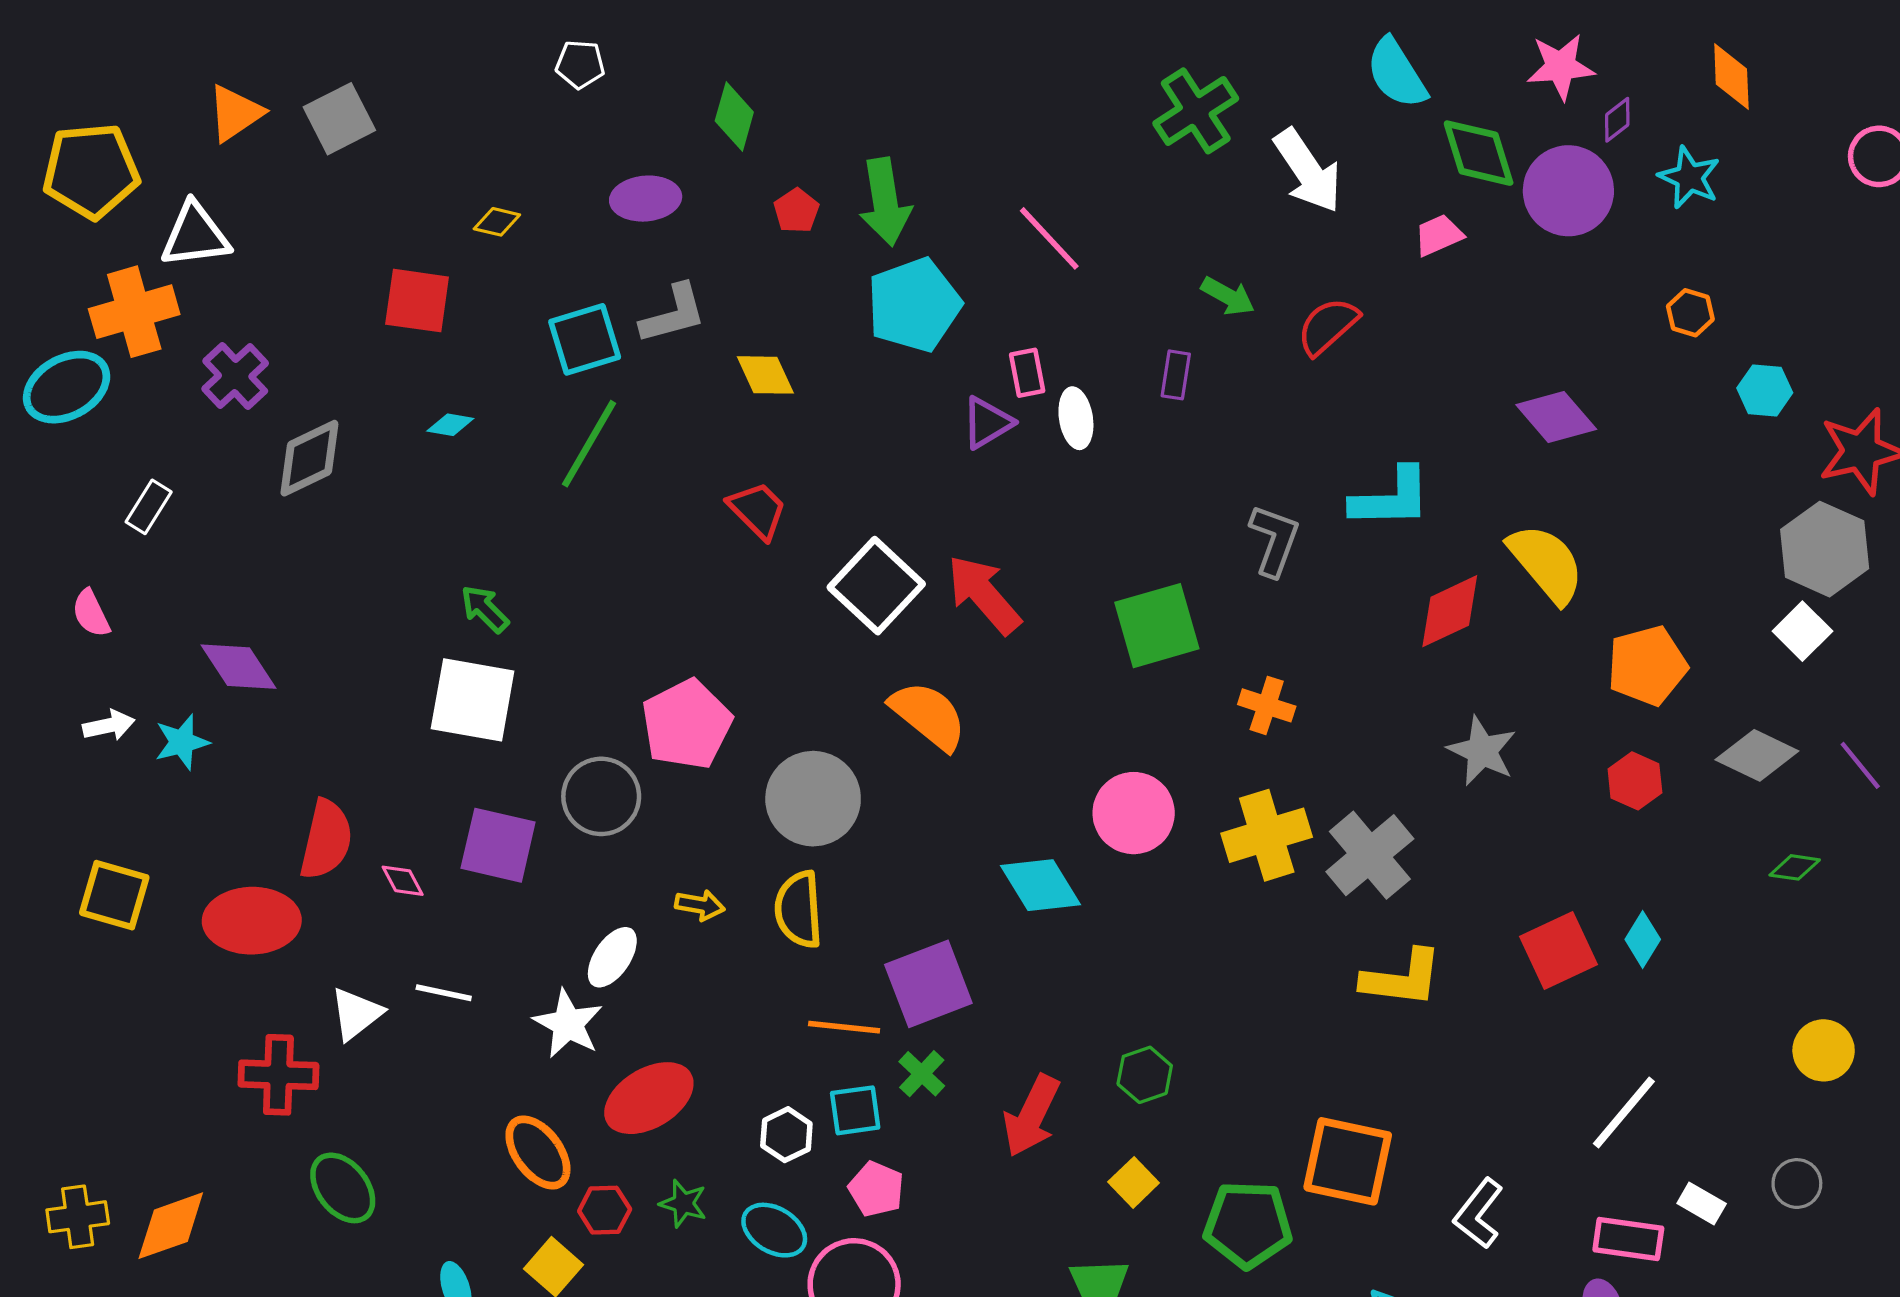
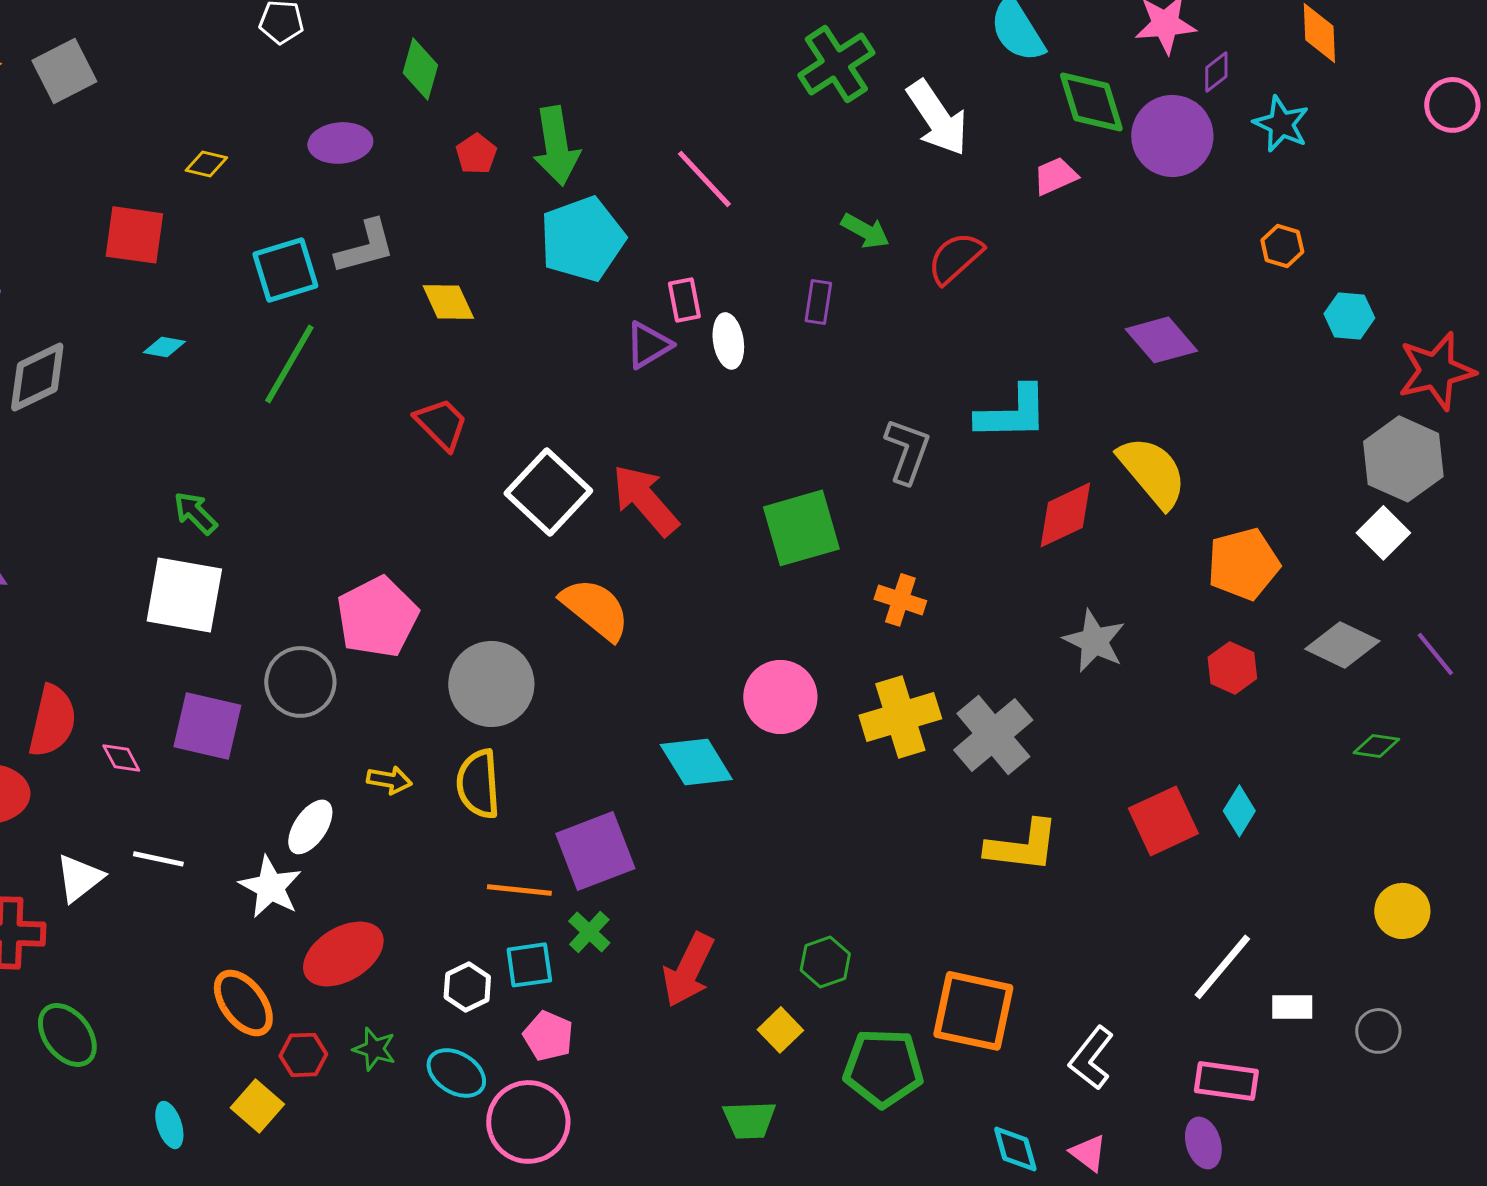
green hexagon: (1145, 1075) -> (825, 962), moved
white rectangle: (1702, 1203) -> (1292, 1007), moved, turned -30

